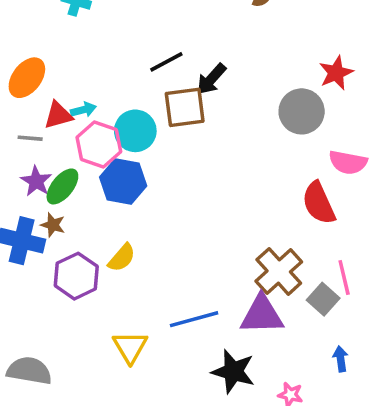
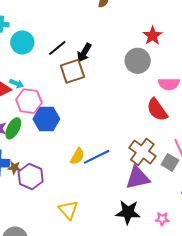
cyan arrow: (83, 110) -> (17, 84), turned 48
cyan circle: (135, 131) -> (22, 42), moved
brown star: (53, 225) -> (14, 168), moved
yellow semicircle: (122, 258) -> (77, 156), moved
blue line: (194, 319) -> (97, 157), moved

